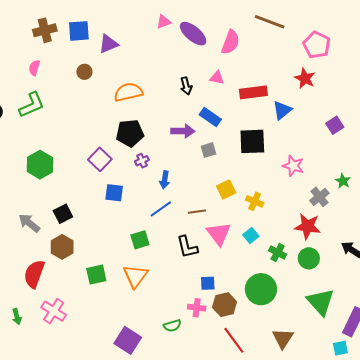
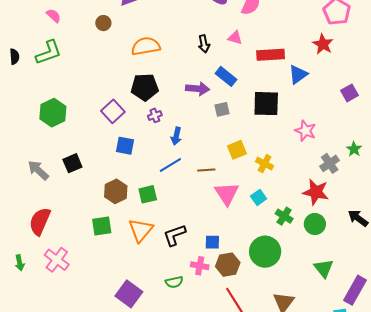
pink semicircle: (34, 68) -> (54, 16), turned 112
brown hexagon: (62, 247) -> (116, 191), moved
black L-shape: (187, 247) -> (175, 235), moved, turned 80
green triangle: (320, 302) -> (324, 268), size x0.7

